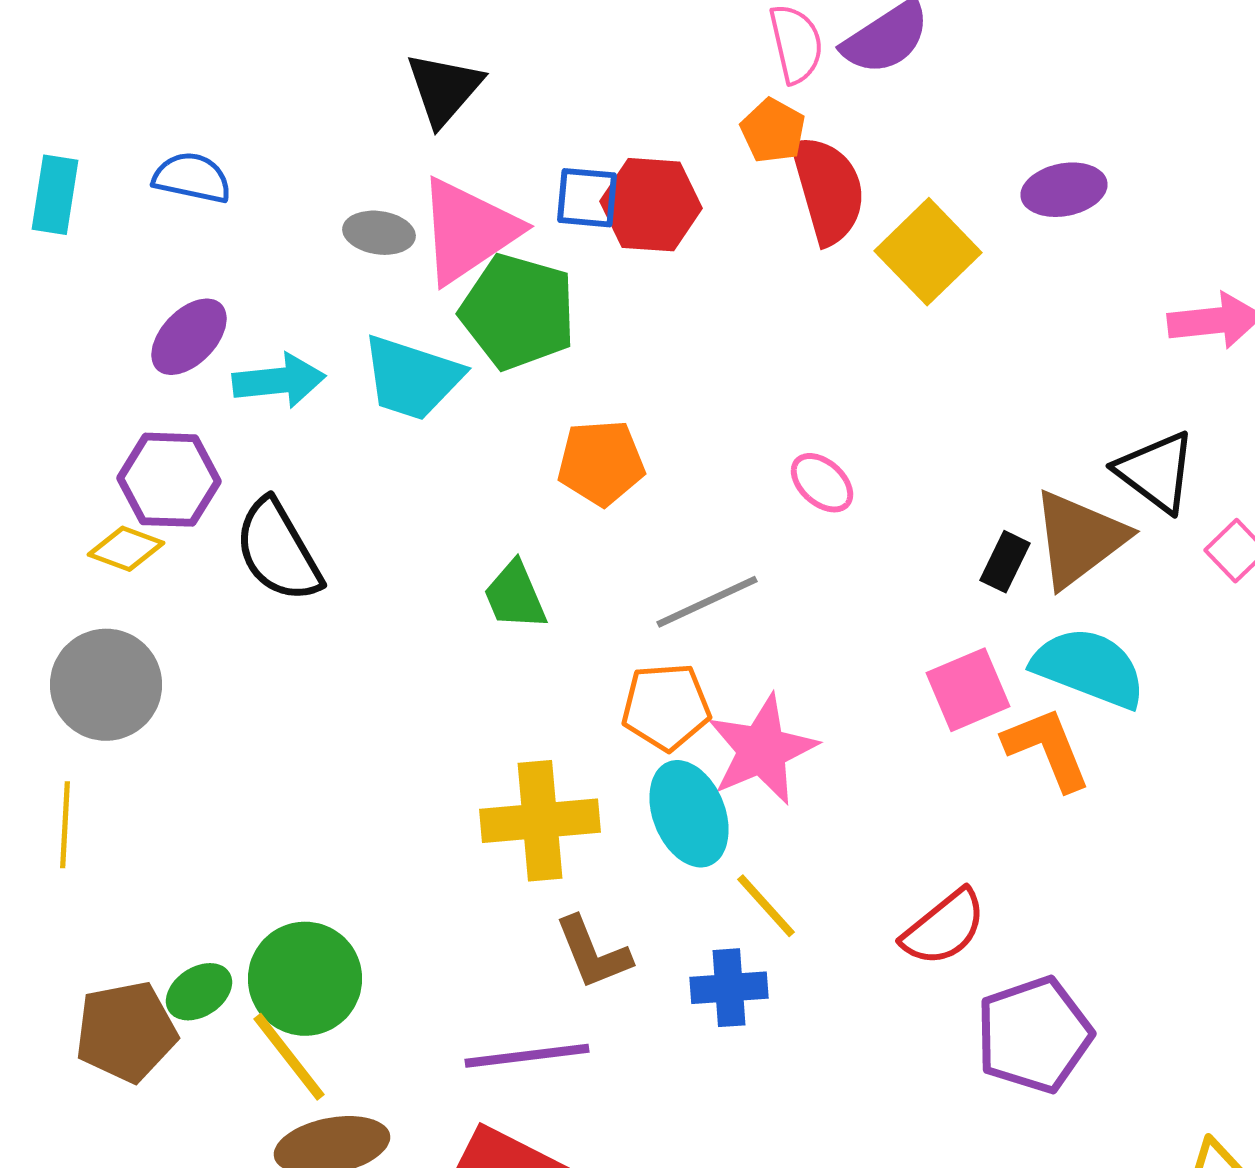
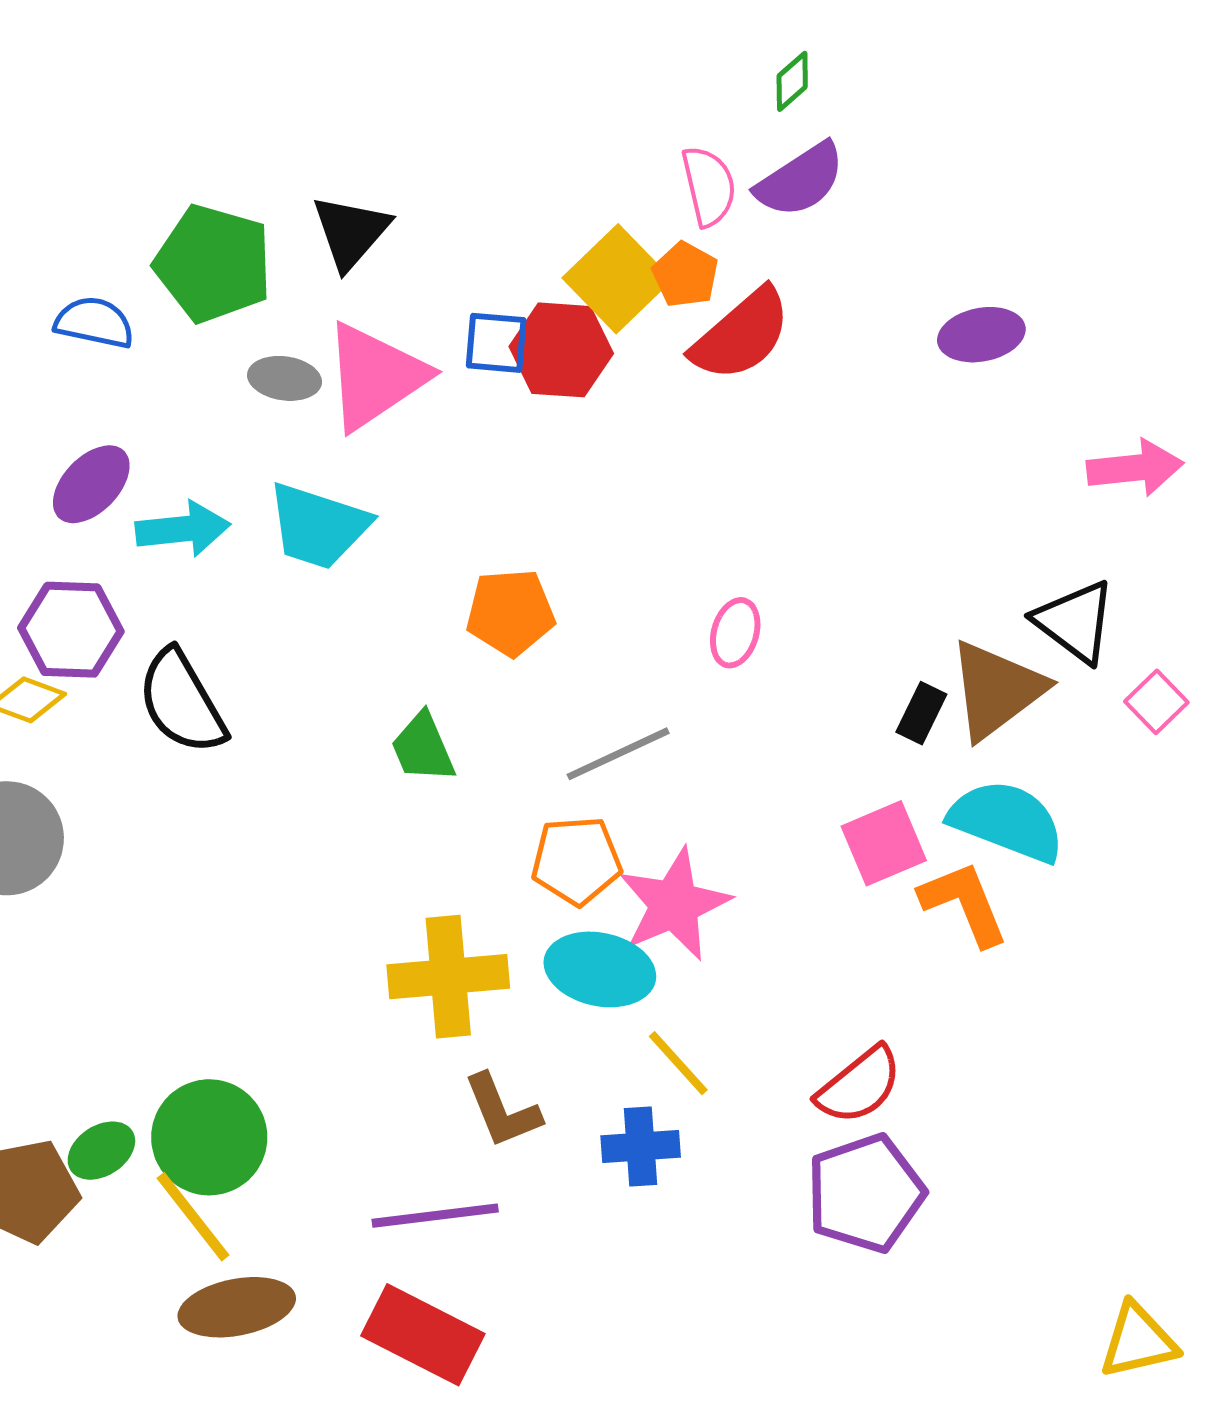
red semicircle: (828, 190) -> (741, 335), turned 65
yellow square: (928, 252) -> (617, 279), moved
green pentagon: (518, 312) -> (213, 263), moved
pink ellipse: (822, 483) -> (735, 633), turned 64
cyan ellipse: (689, 814) -> (600, 969), turned -56
purple pentagon: (1034, 1035) -> (865, 1193), moved

